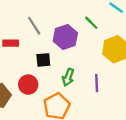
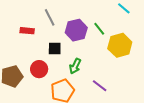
green line: (91, 23) -> (99, 29), moved
purple line: (97, 83) -> (100, 86), moved, turned -56

